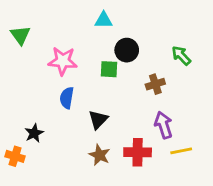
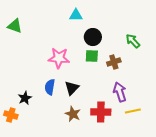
green triangle: (20, 35) -> (15, 26), turned -35
pink star: (63, 61) -> (59, 58), moved
green square: (109, 69) -> (92, 56), moved
blue semicircle: (67, 98) -> (50, 87), moved

